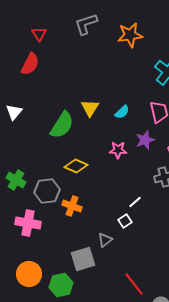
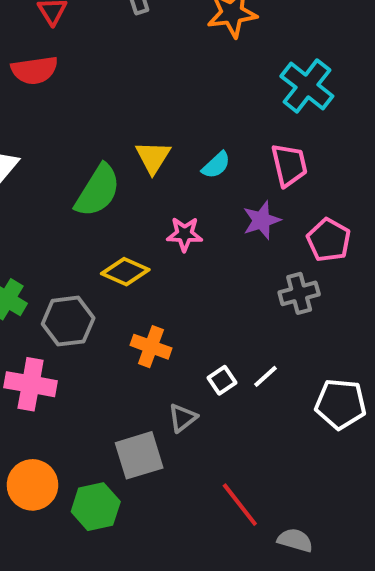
red semicircle: (30, 64) -> (34, 70), turned 55
pink star: (118, 150) -> (185, 234), moved
white line: (135, 202) -> (266, 376), moved
orange cross: (72, 206) -> (151, 347), moved

